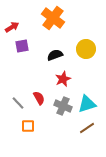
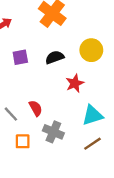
purple square: (22, 46) -> (20, 57), moved
red star: (63, 79) -> (75, 83), moved
gray cross: (63, 106) -> (53, 132), moved

